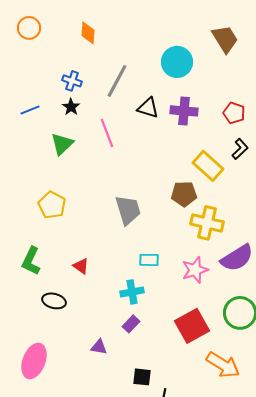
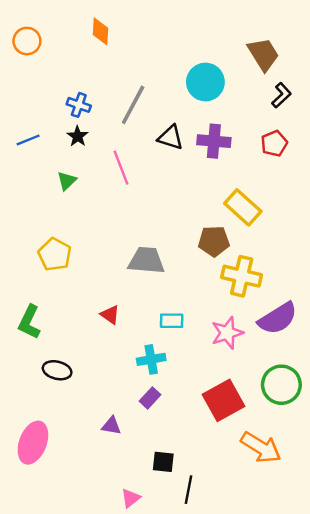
orange diamond: (88, 33) -> (100, 31), moved
red pentagon: (234, 113) -> (274, 144), turned 30
green triangle: (62, 144) -> (67, 181), size x0.7
black L-shape: (240, 149) -> (281, 95), moved
gray trapezoid: (128, 210) -> (146, 260), turned -68
red triangle: (81, 266) -> (110, 315), moved

